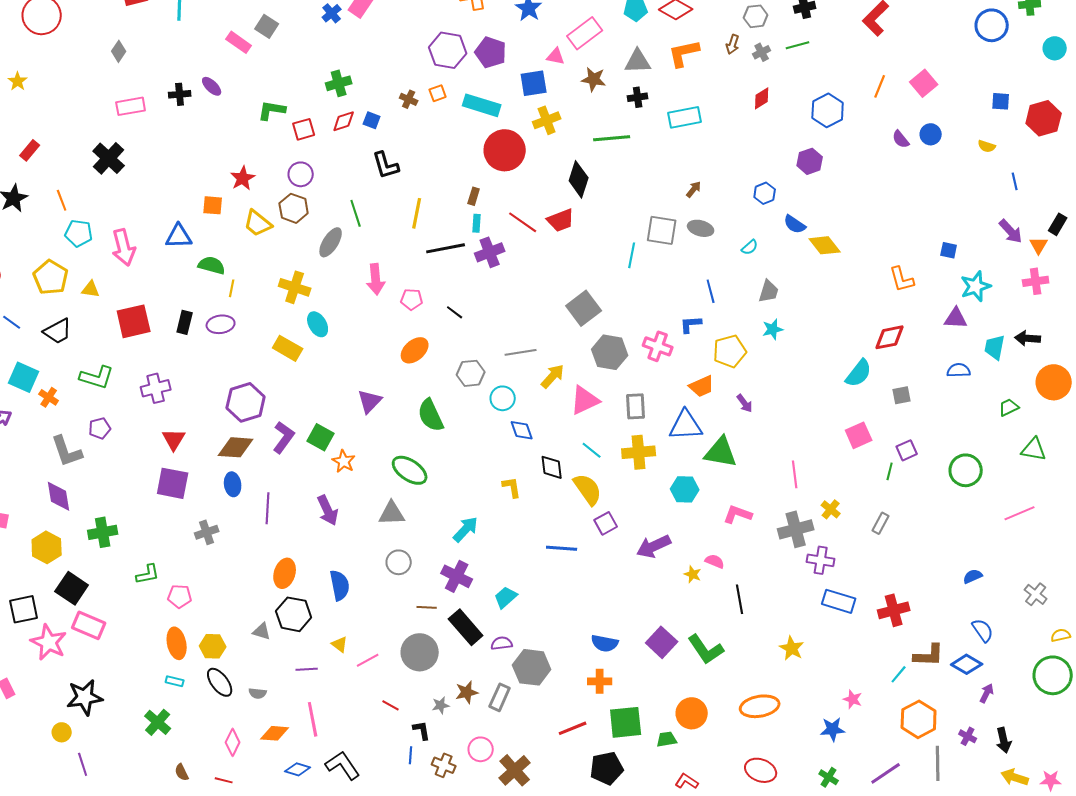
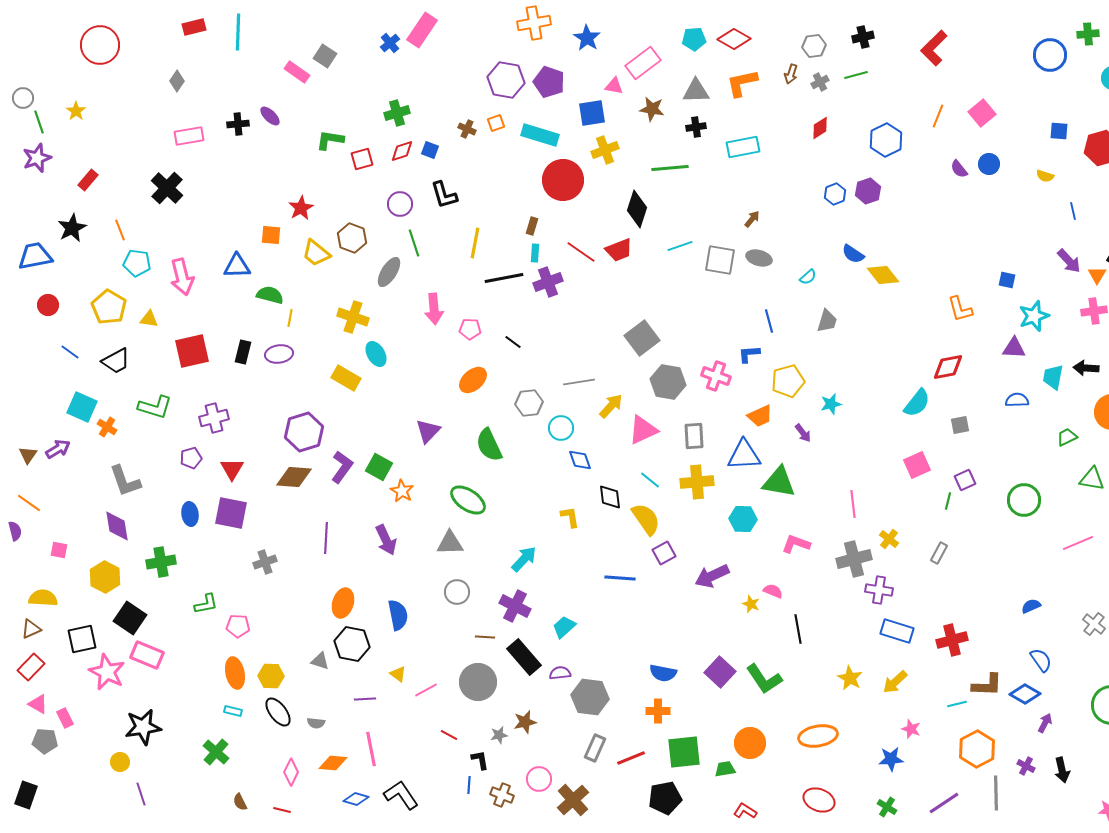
purple circle: (301, 174) -> (400, 204), moved
blue hexagon: (765, 193) -> (835, 194), moved
cyan line: (632, 255) -> (680, 246), moved, turned 60
cyan star: (773, 329) -> (831, 404), moved
purple pentagon: (100, 428) -> (191, 458), moved
blue ellipse: (233, 484) -> (190, 514), moved
cyan line: (899, 674) -> (957, 704), turned 36
gray rectangle: (500, 697) -> (595, 748), moved
yellow arrow: (1015, 777) -> (895, 682), moved, turned -60

